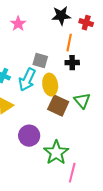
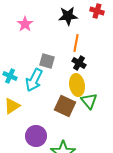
red cross: (86, 23) -> (97, 11), moved
black cross: (72, 63) -> (79, 63), turned 32
yellow ellipse: (50, 85) -> (77, 85), moved

